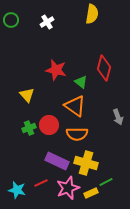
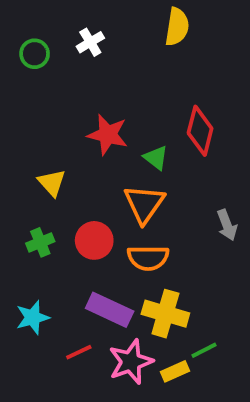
green circle: (11, 20) -> (35, 54), moved
orange triangle: (75, 106) -> (144, 204), turned 30
green cross: (29, 128) -> (40, 242), moved
cyan star: (17, 190) -> (33, 317), moved, turned -30

